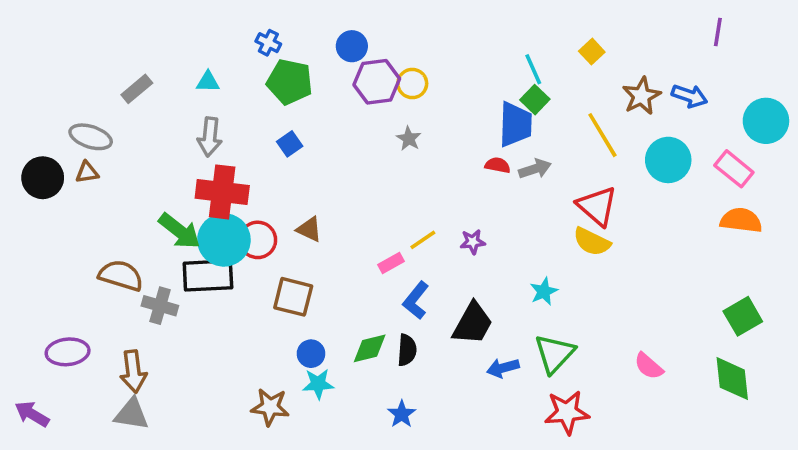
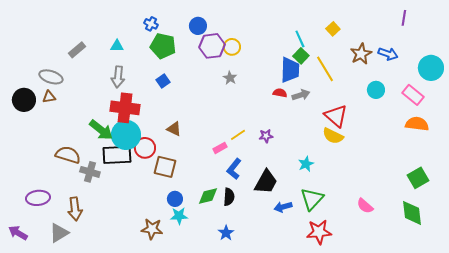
yellow line: (602, 135) -> (325, 69), moved
cyan circle: (668, 160) -> (376, 90), size x0.7
red circle: (258, 240) -> (145, 148), moved
gray triangle: (132, 414) -> (59, 233), moved, turned -40

